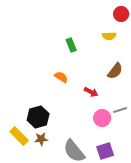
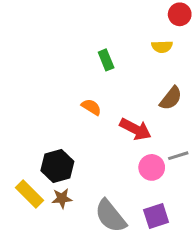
red arrow: (91, 92) -> (136, 129), size x1.5

